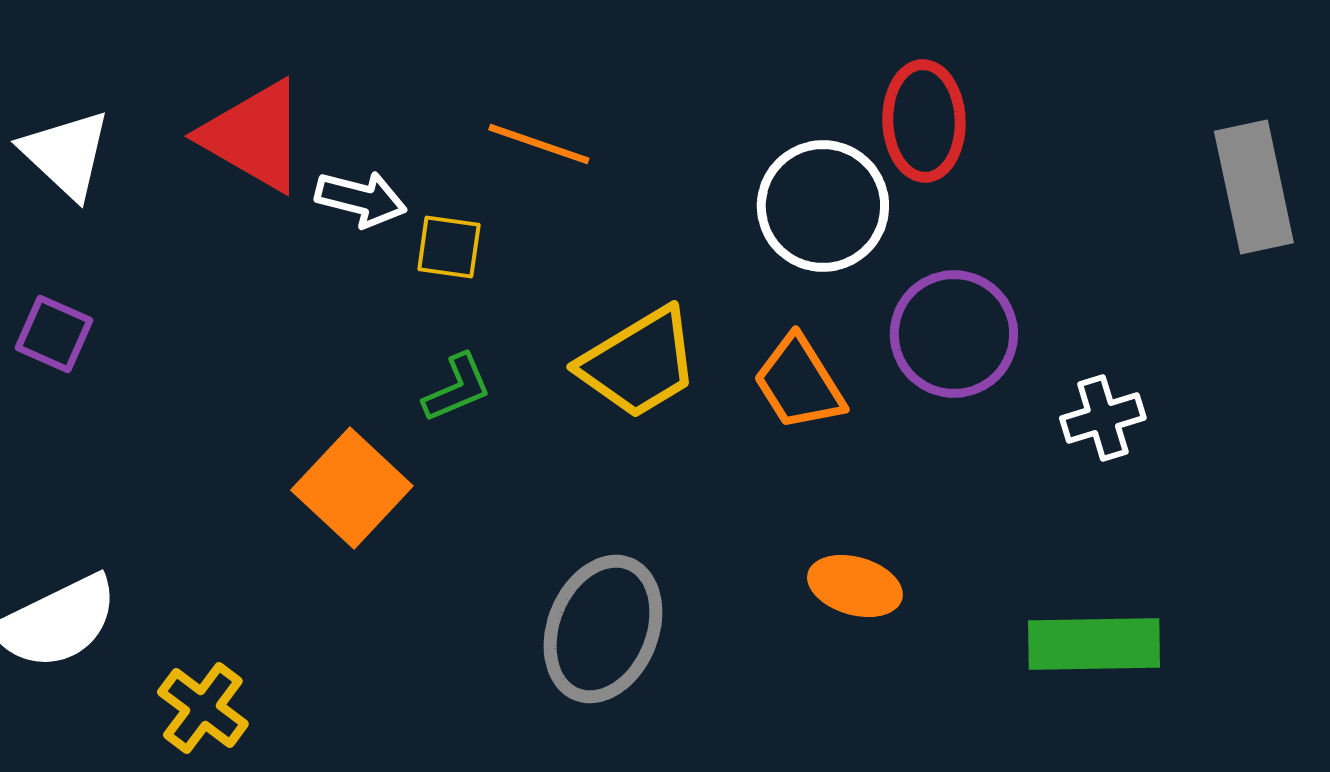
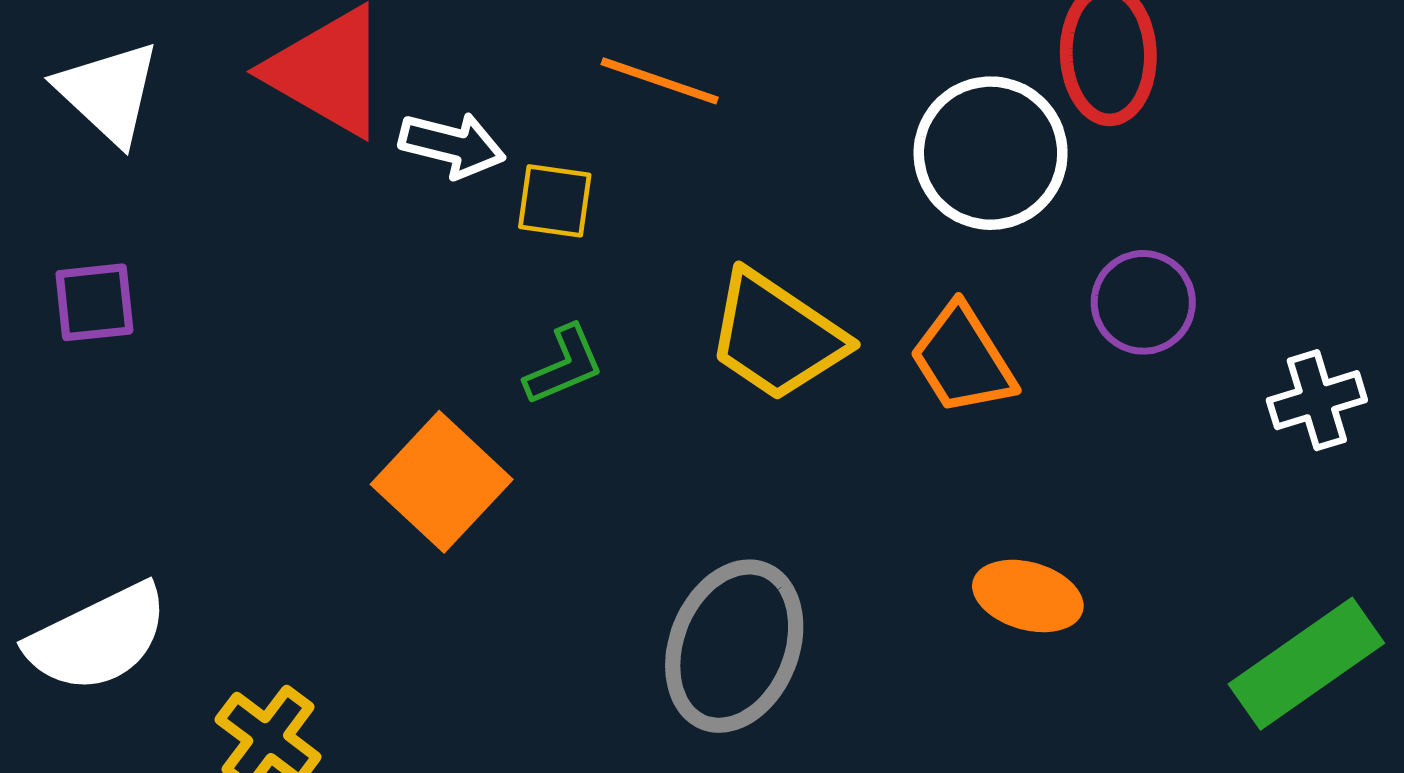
purple square: (54, 334) -> (94, 302), turned -30
purple circle: (954, 334) -> (1143, 302), size x0.7
yellow trapezoid: (639, 363) -> (776, 336), turned 65
green rectangle: (1094, 644) -> (1306, 664), turned -34

